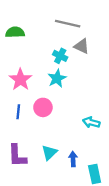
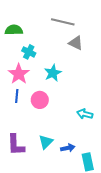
cyan cross: (60, 56) -> (29, 52), moved
blue line: (18, 112) -> (17, 96), moved
blue arrow: (73, 159) -> (68, 148), turned 80

